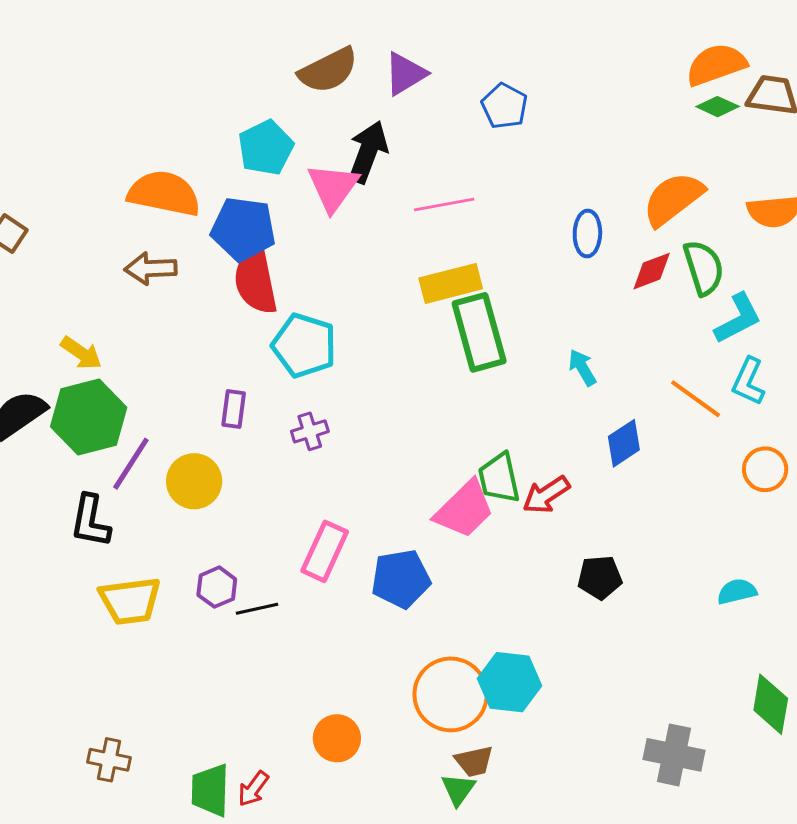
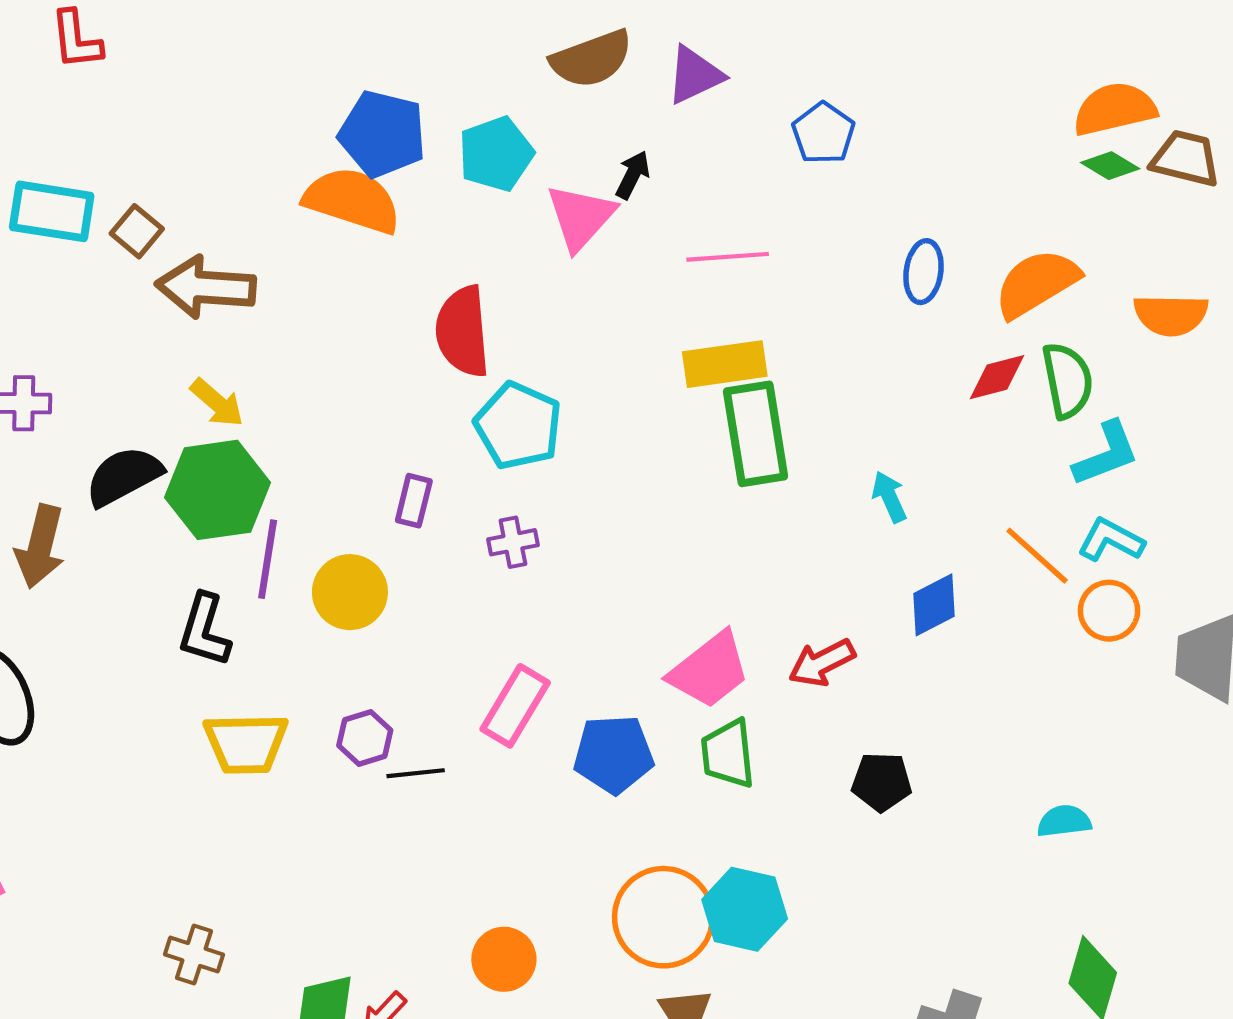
black arrow: (368, 152) -> (633, 175), size x0.6
blue pentagon: (243, 229) -> (382, 134), moved
blue ellipse: (587, 233) -> (923, 272), moved
brown arrow: (151, 269) -> (206, 287), moved, size x1.4
cyan L-shape: (748, 381) -> (1111, 540), turned 87
purple line: (131, 464) -> (268, 559), turned -30
orange circle: (765, 469) -> (1109, 611), moved
green trapezoid: (499, 478) -> (728, 754), moved

